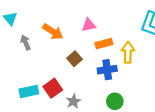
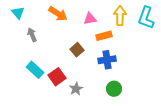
orange arrow: (53, 32) -> (58, 14), moved
yellow arrow: (128, 52) -> (120, 16), moved
cyan rectangle: (29, 91) -> (35, 70), moved, turned 54

